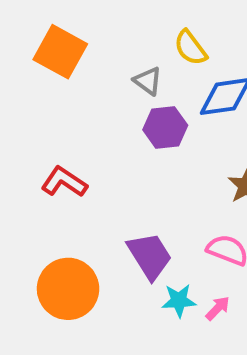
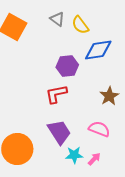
gray triangle: (148, 81) -> (57, 19), moved
red L-shape: (64, 182) -> (56, 94), moved, turned -45

